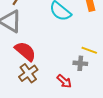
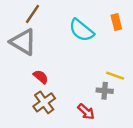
red semicircle: (25, 51) -> (41, 77), size x0.6

